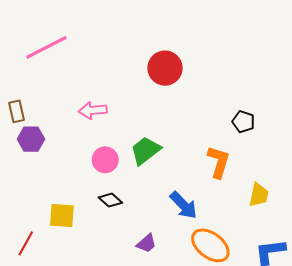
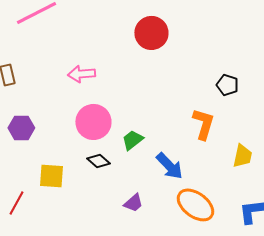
purple hexagon: (31, 139) -> (21, 128), moved
green trapezoid: (145, 151) -> (132, 140), moved, size x0.7
pink circle: (105, 160) -> (93, 122), size x1.4

